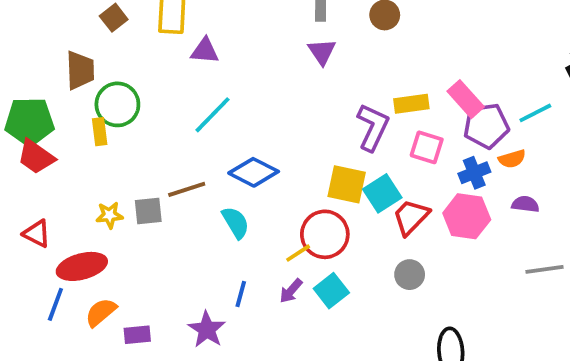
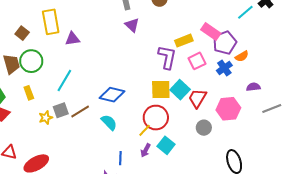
green circle: (117, 104) -> (31, 61), moved
cyan line: (535, 113) -> (245, 12), moved
cyan line: (213, 115) -> (64, 80), moved
pink square: (427, 147) -> (197, 61), turned -30
purple semicircle: (525, 204) -> (253, 87), moved
gray square: (148, 211) -> (61, 110), moved
yellow star: (109, 215) -> (46, 118), moved
pink hexagon: (467, 216) -> (228, 109), moved

